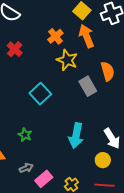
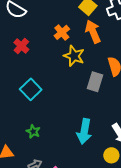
gray rectangle: (88, 86) -> (95, 82), turned 48
cyan square: (40, 94) -> (31, 89), moved

